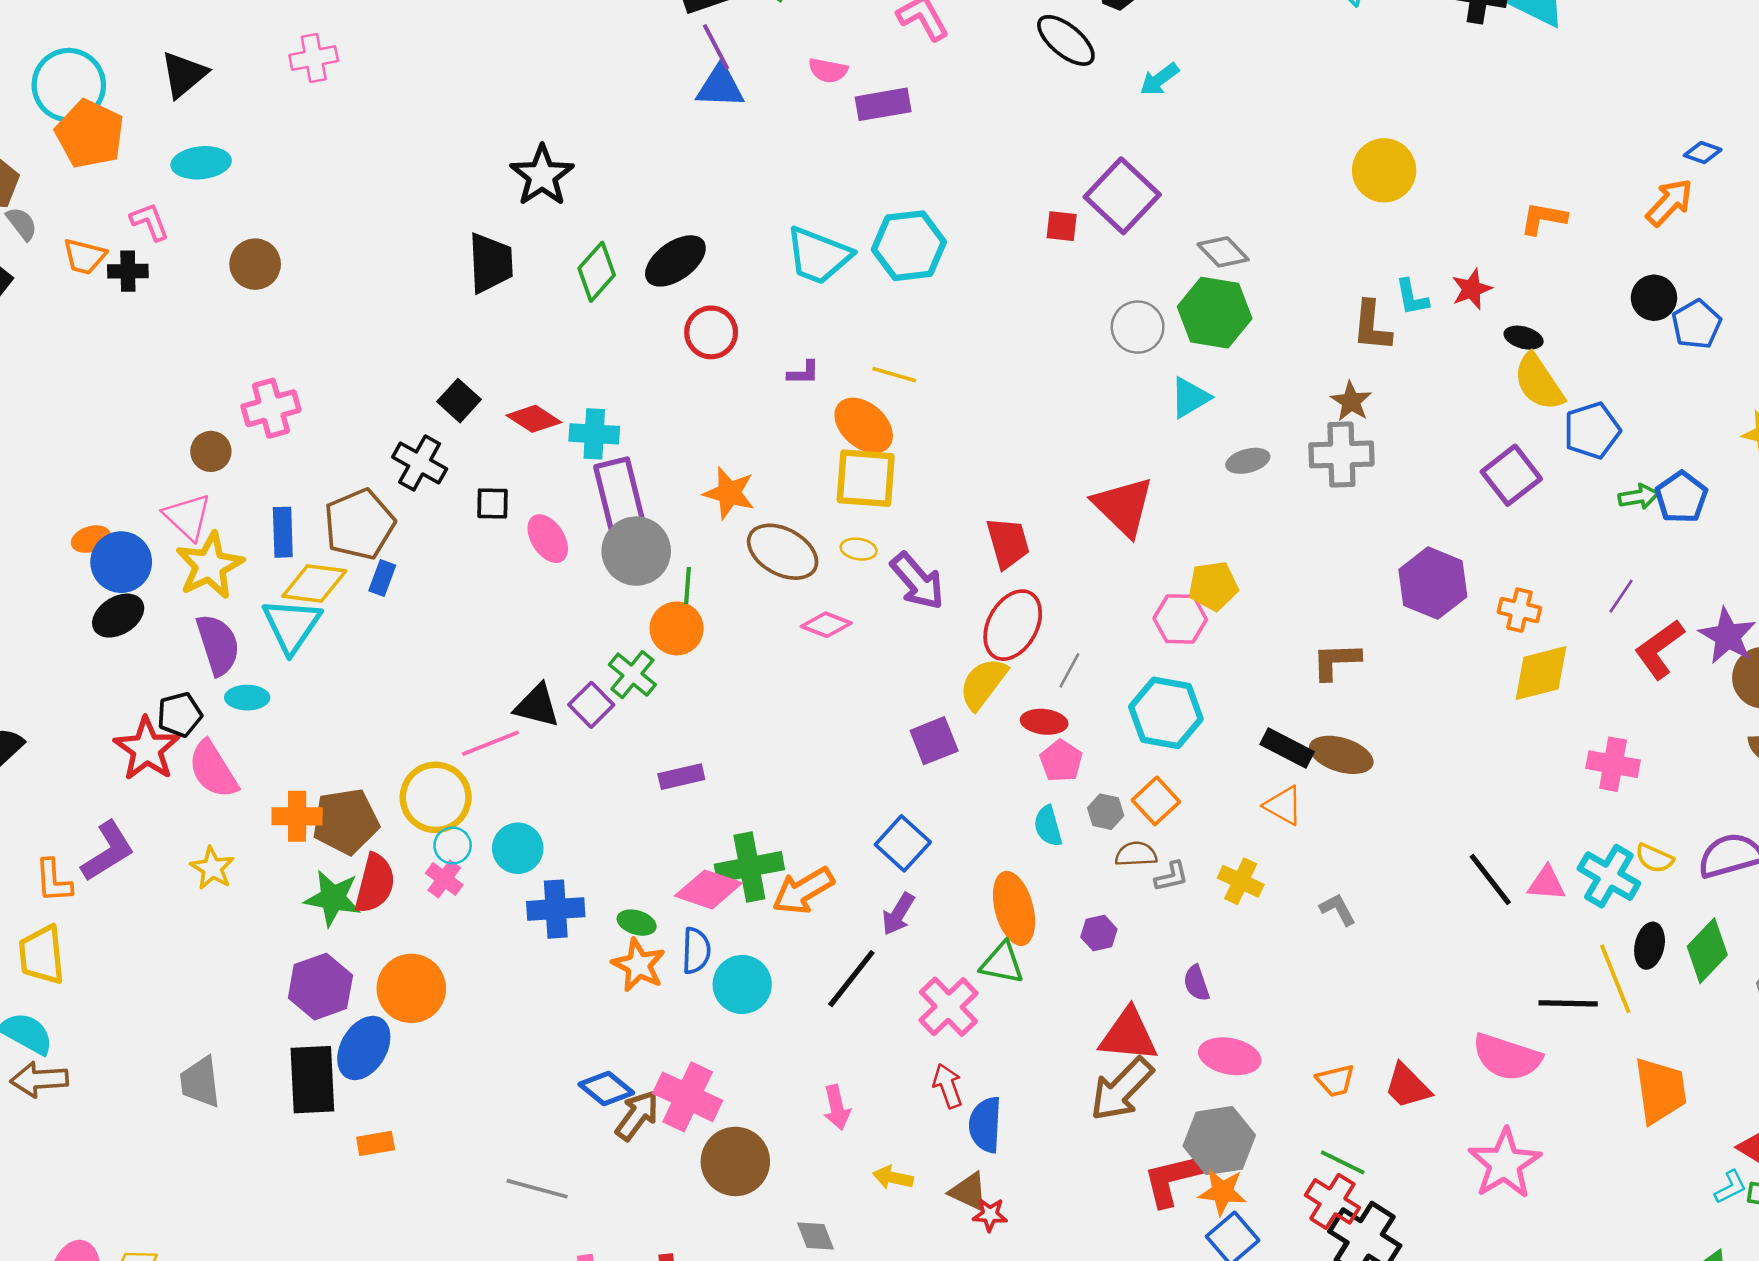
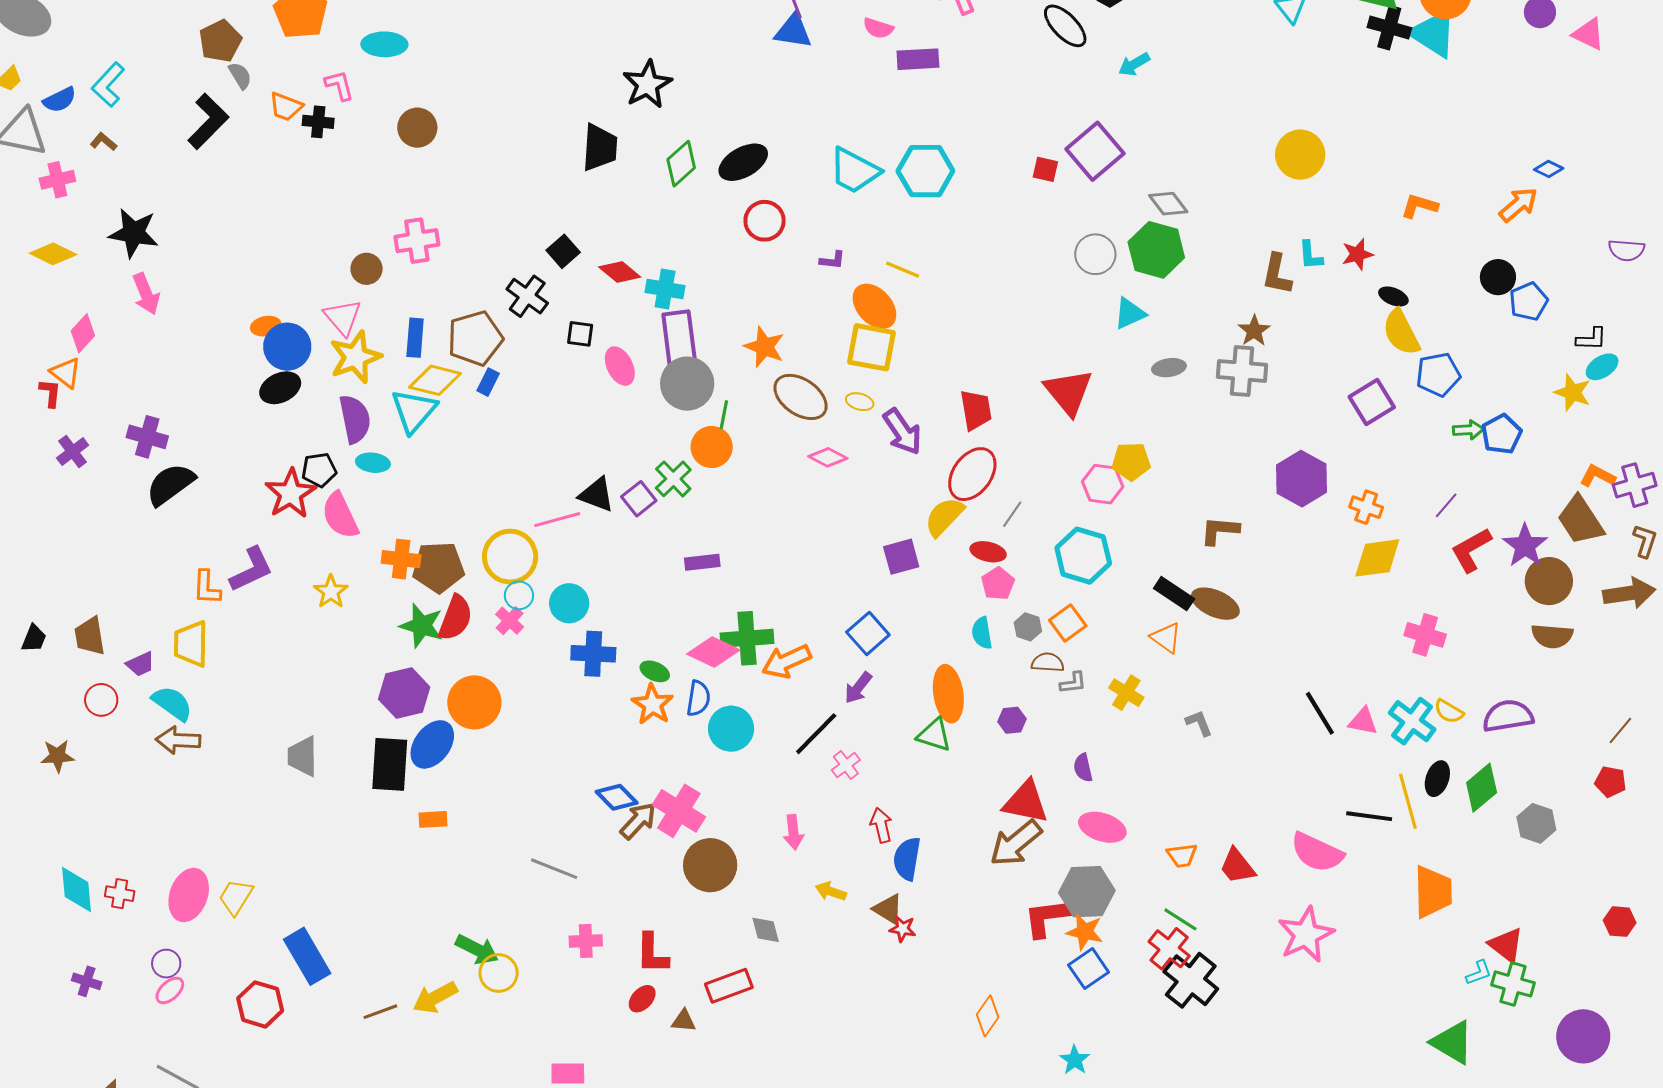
pink cross: (948, 1007) -> (846, 765), moved, size x0.6

